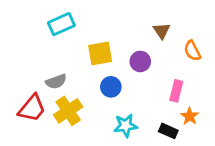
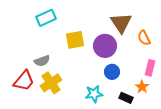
brown triangle: (162, 31) -> (121, 23), size x1.6
purple circle: (140, 61) -> (105, 46), size x1.5
blue circle: (111, 87) -> (112, 72), moved
pink rectangle: (176, 91) -> (150, 68), moved

